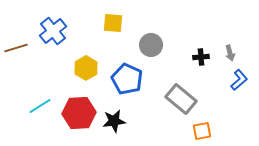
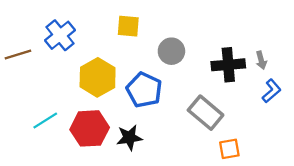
black cross: (201, 57) -> (228, 65), size x1.8
yellow hexagon: (86, 68) -> (98, 77), size x1.4

